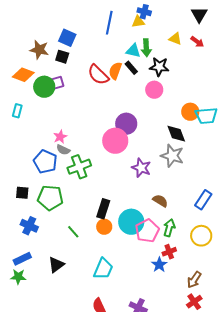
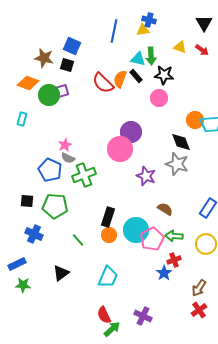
green arrow: (169, 228) -> (174, 236), turned -102
blue rectangle: (22, 259) -> (17, 264), moved

